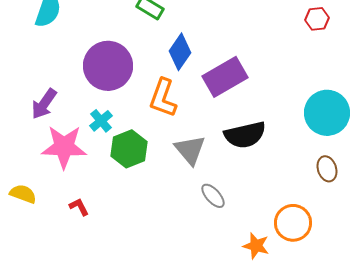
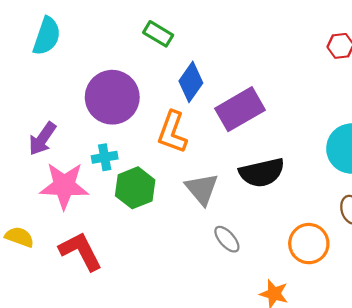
cyan cross: (101, 121) -> (105, 157), turned 30
red L-shape: (79, 207) -> (81, 251), size x2.0
orange circle: (293, 223) -> (309, 244), moved

